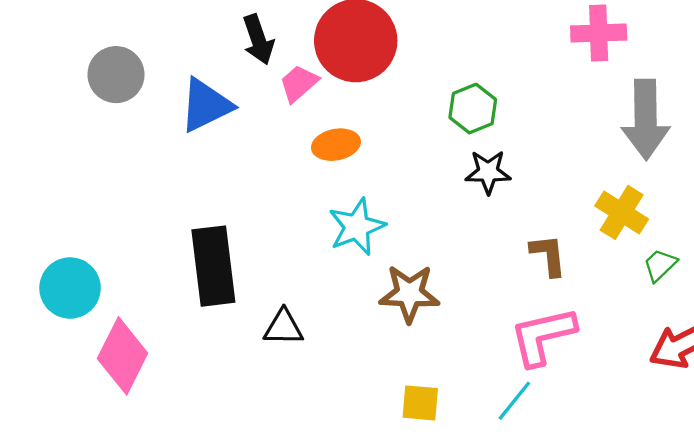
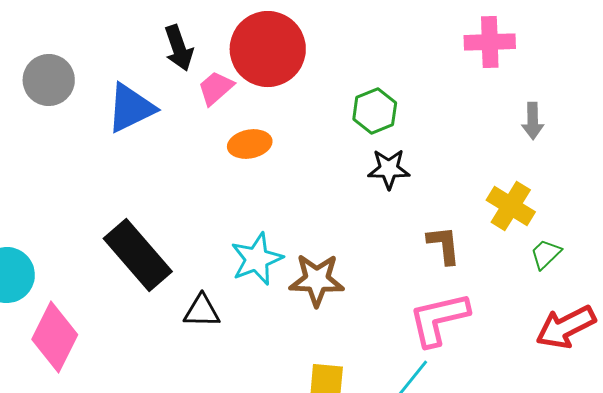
gray arrow: (646, 119) -> (533, 121), size x0.5
cyan star: (357, 227) -> (257, 259), moved
black rectangle: (213, 266) -> (138, 255), turned -34

